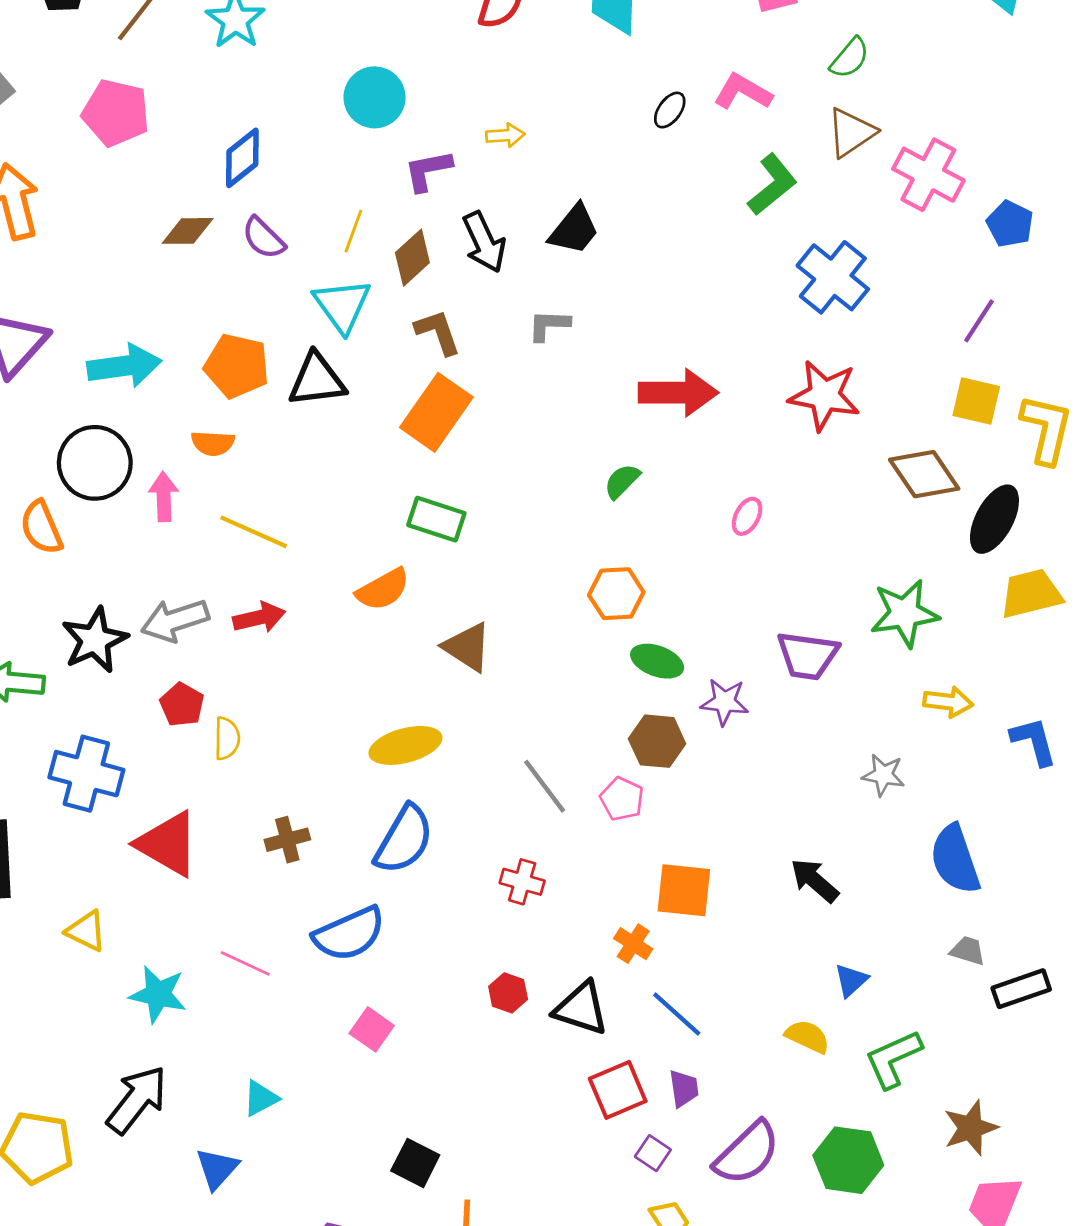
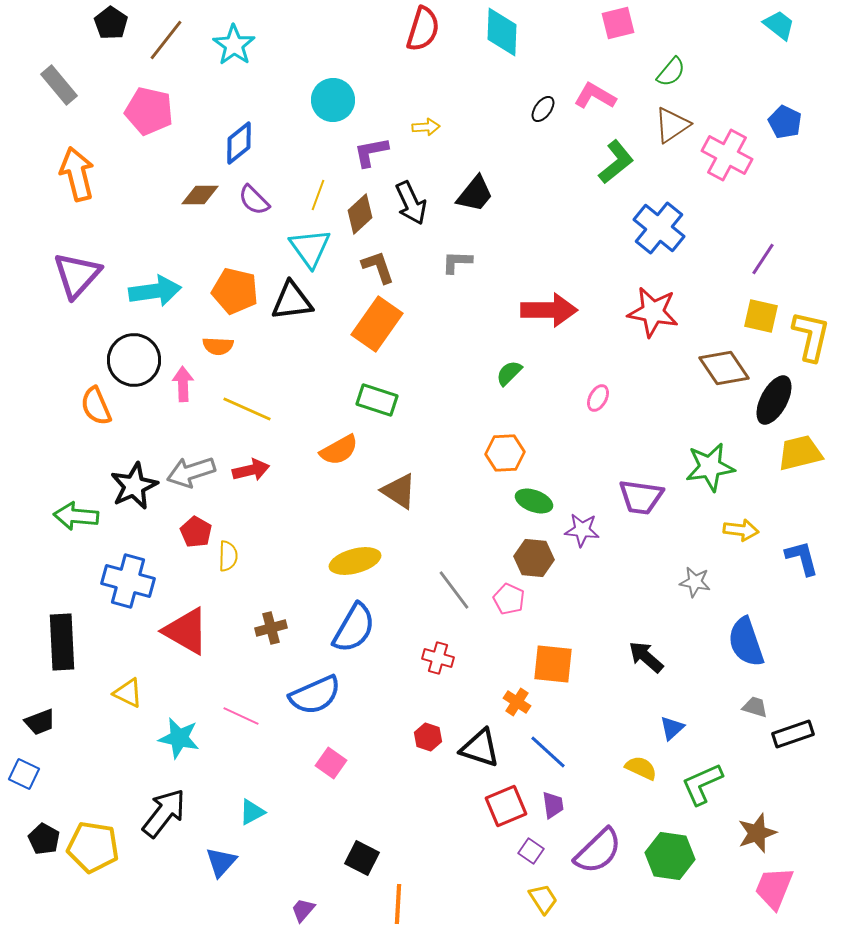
blue pentagon: (1010, 224) -> (785, 122), moved

